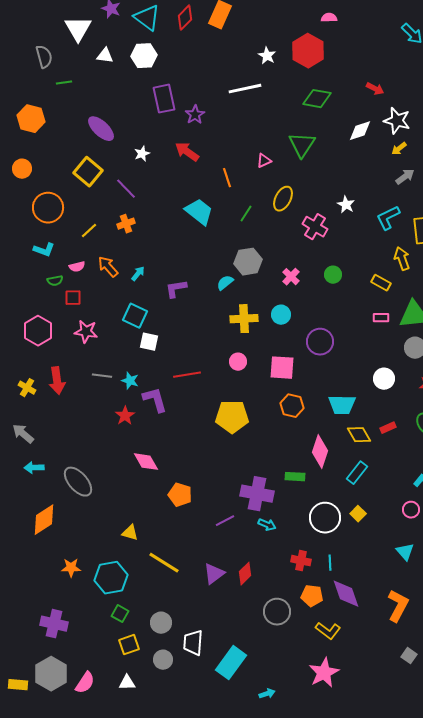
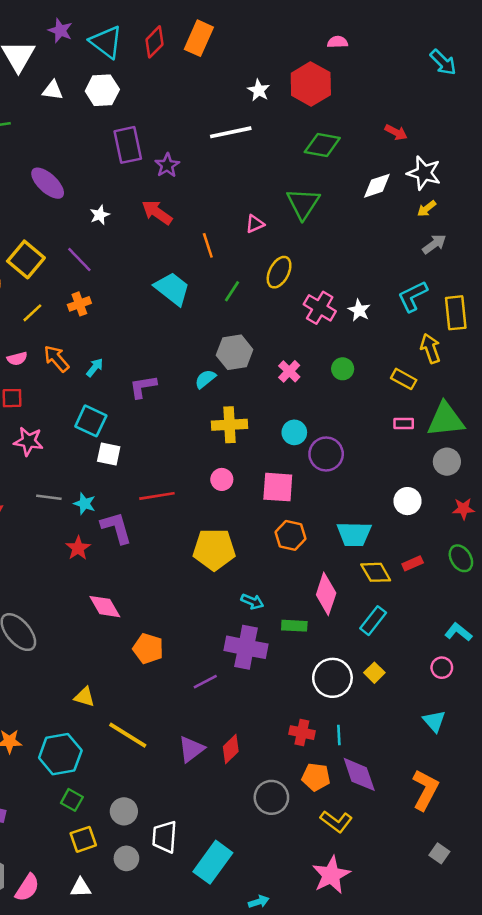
yellow square: (88, 172) -> (26, 259), moved
white star: (346, 205) -> (359, 310), moved
cyan circle: (281, 315) -> (294, 432), moved
cyan arrow: (267, 525) -> (252, 602), moved

